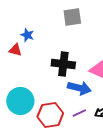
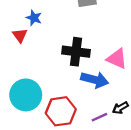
red triangle: (15, 50) -> (20, 35), turned 40
purple line: (79, 113) -> (99, 117), moved

